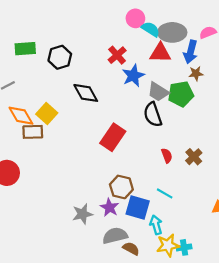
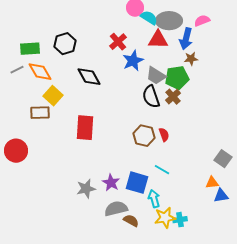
green rectangle: (25, 49) -> (30, 49), moved
orange diamond: (21, 116) -> (40, 72), moved
red rectangle: (113, 137) -> (85, 128), moved, turned -30
brown cross: (194, 157) -> (173, 97), moved
brown hexagon: (121, 187) -> (144, 136), moved

